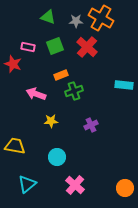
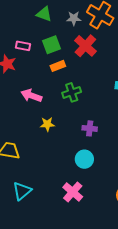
orange rectangle: (61, 75) -> (58, 66), moved
purple cross: (91, 125) -> (90, 128), turned 32
cyan circle: (57, 157) -> (84, 159), moved

